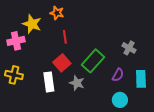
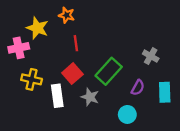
yellow cross: (14, 75) -> (32, 79), moved
cyan circle: (120, 100) -> (127, 114), moved

